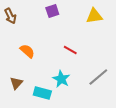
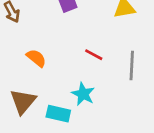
gray line: (98, 77) -> (132, 65), moved, turned -45
brown triangle: (16, 83) -> (23, 101), size x1.5

